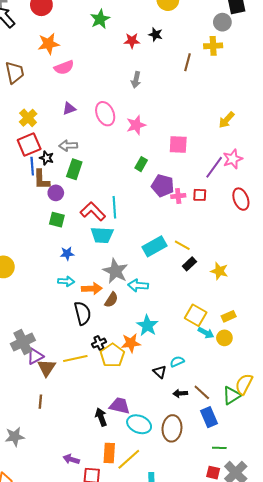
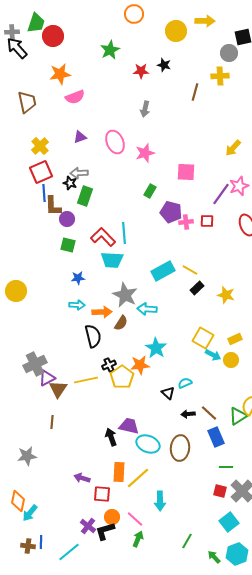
black star: (47, 158) -> (70, 183), moved

